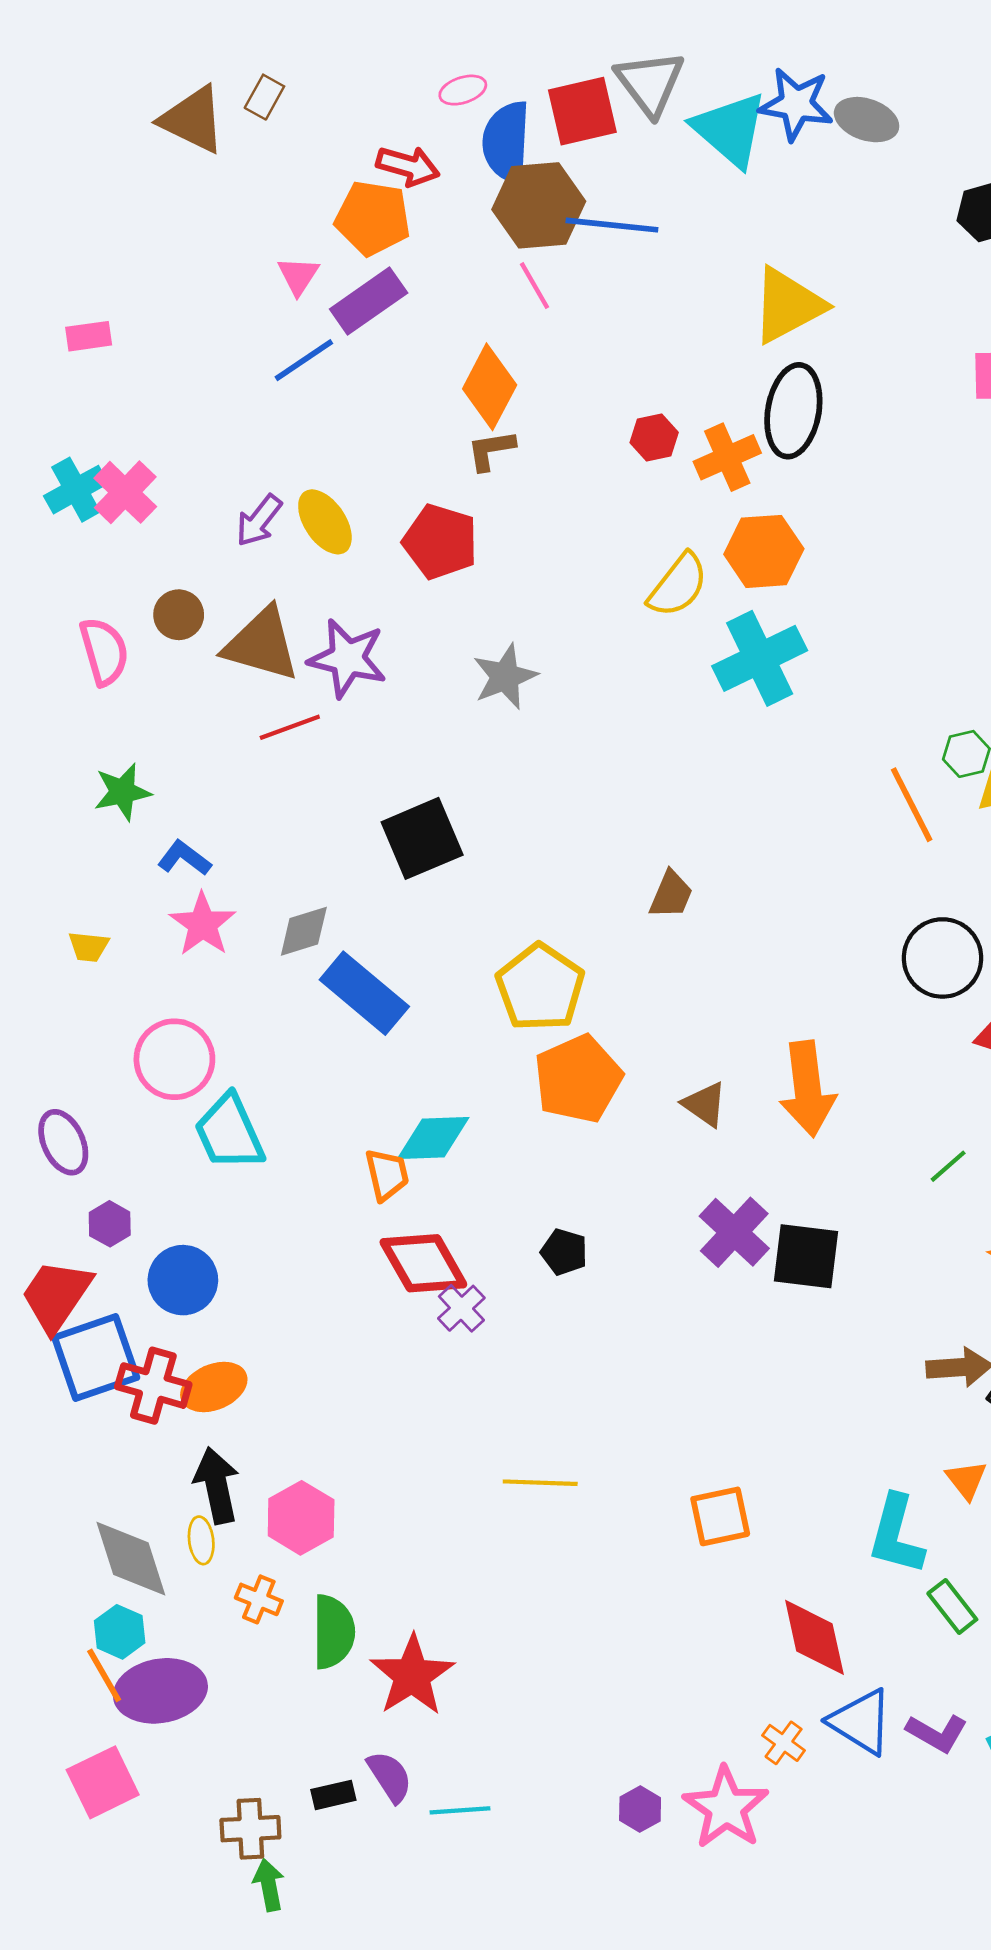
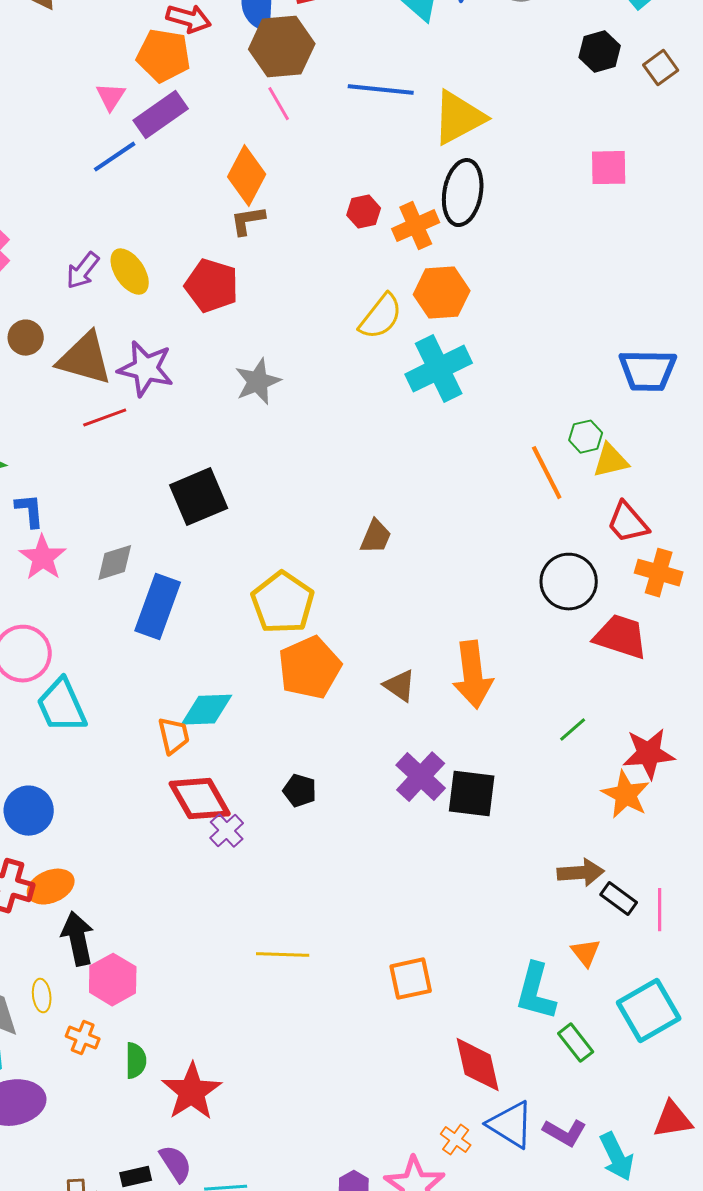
blue line: (612, 225) -> (381, 90), moved
blue L-shape: (184, 858) -> (30, 511), turned 48
blue rectangle: (364, 993) -> (158, 607), turned 70
black arrow: (217, 1485) -> (78, 939), moved
green semicircle: (333, 1632) -> (136, 1061), size x0.7

